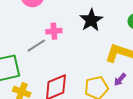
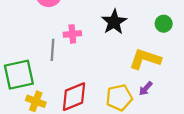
gray line: (36, 46) -> (53, 50), turned -54

